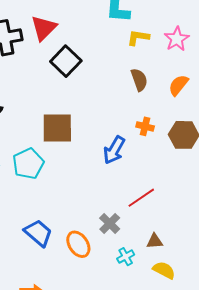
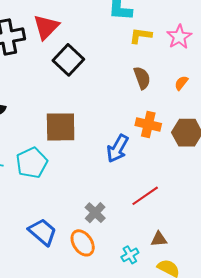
orange semicircle: (178, 85) -> (181, 83), size x0.7
orange cross: (145, 126) -> (148, 124), size x1.4
gray cross: (110, 224) -> (95, 213), moved

